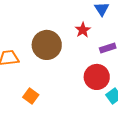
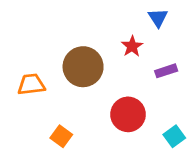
red circle: (97, 77) -> (128, 114), moved

